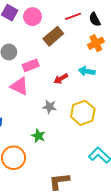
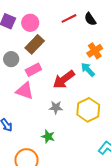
brown rectangle: (53, 36) -> (35, 44), moved
orange cross: (96, 43) -> (95, 51), moved
cyan arrow: (87, 71) -> (88, 70), turned 42
red arrow: (61, 79) -> (64, 79), size x1.6

